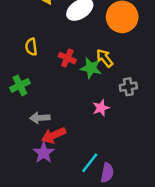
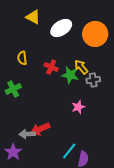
gray cross: (128, 87) -> (93, 80), moved
gray arrow: (40, 118) -> (27, 134), moved
purple star: (44, 153) -> (13, 152), moved

